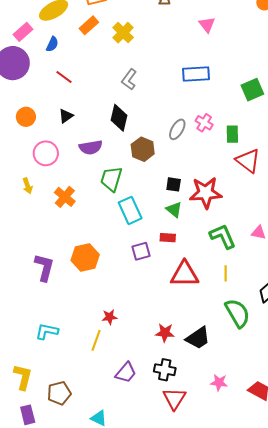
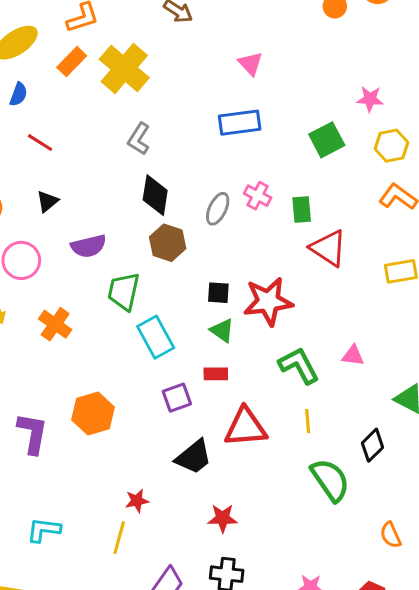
pink triangle: (207, 25) -> (250, 64), moved
yellow cross: (123, 33) -> (124, 68), size x1.5
black diamond: (119, 118) -> (155, 195), moved
black trapezoid: (198, 338) -> (194, 457), moved

